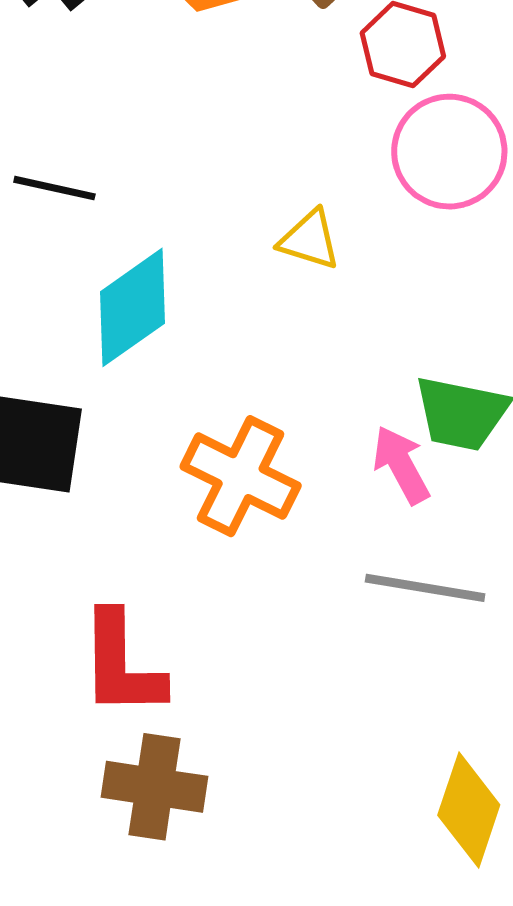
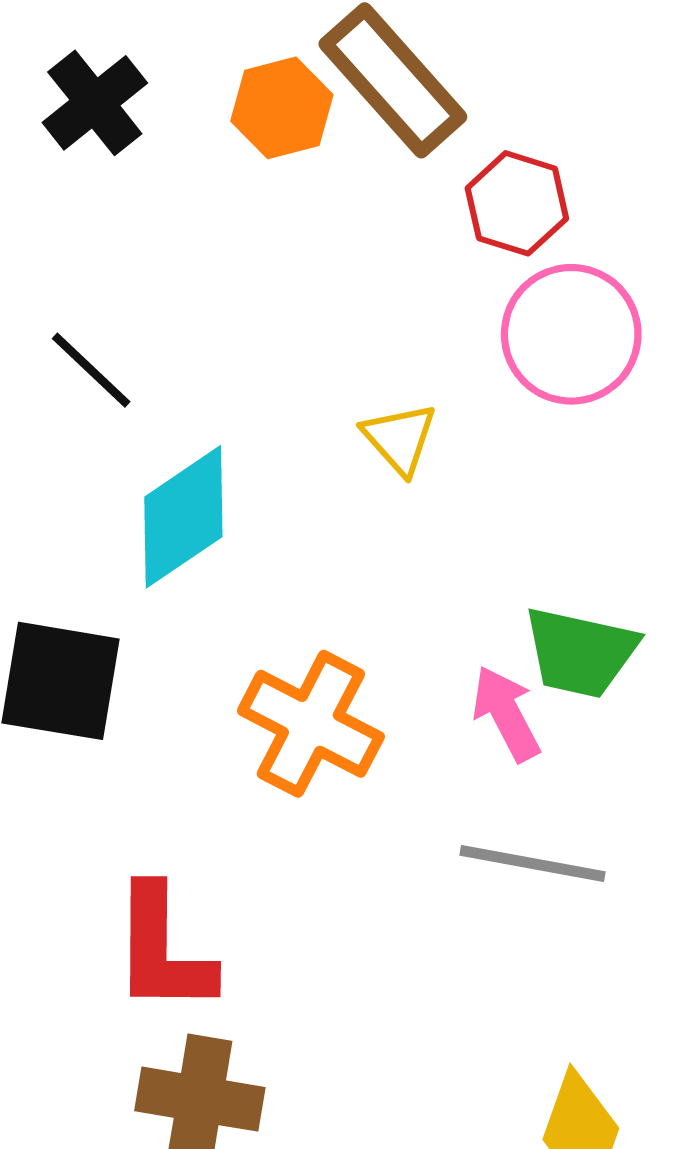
black line: (54, 188) -> (91, 370), turned 30
yellow triangle: (310, 240) -> (400, 438), turned 30

